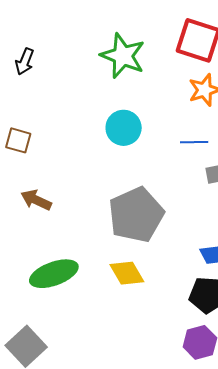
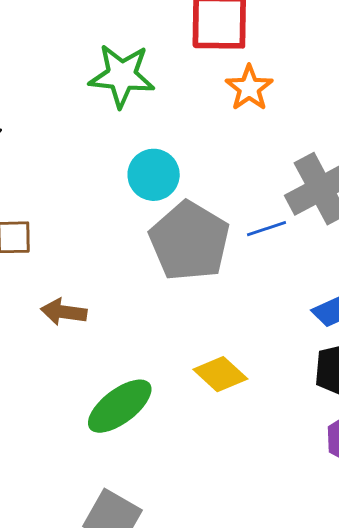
blue line: (194, 142) -> (267, 229), moved
gray pentagon: (136, 215) -> (189, 241), moved

